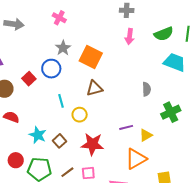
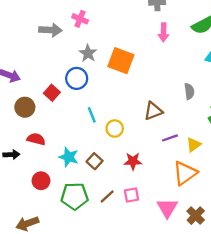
gray arrow: (14, 24) -> (50, 30), moved
brown triangle: (95, 88) -> (153, 111), moved
red star: (92, 144) -> (133, 161), size x0.7
red circle: (16, 160) -> (41, 181), moved

